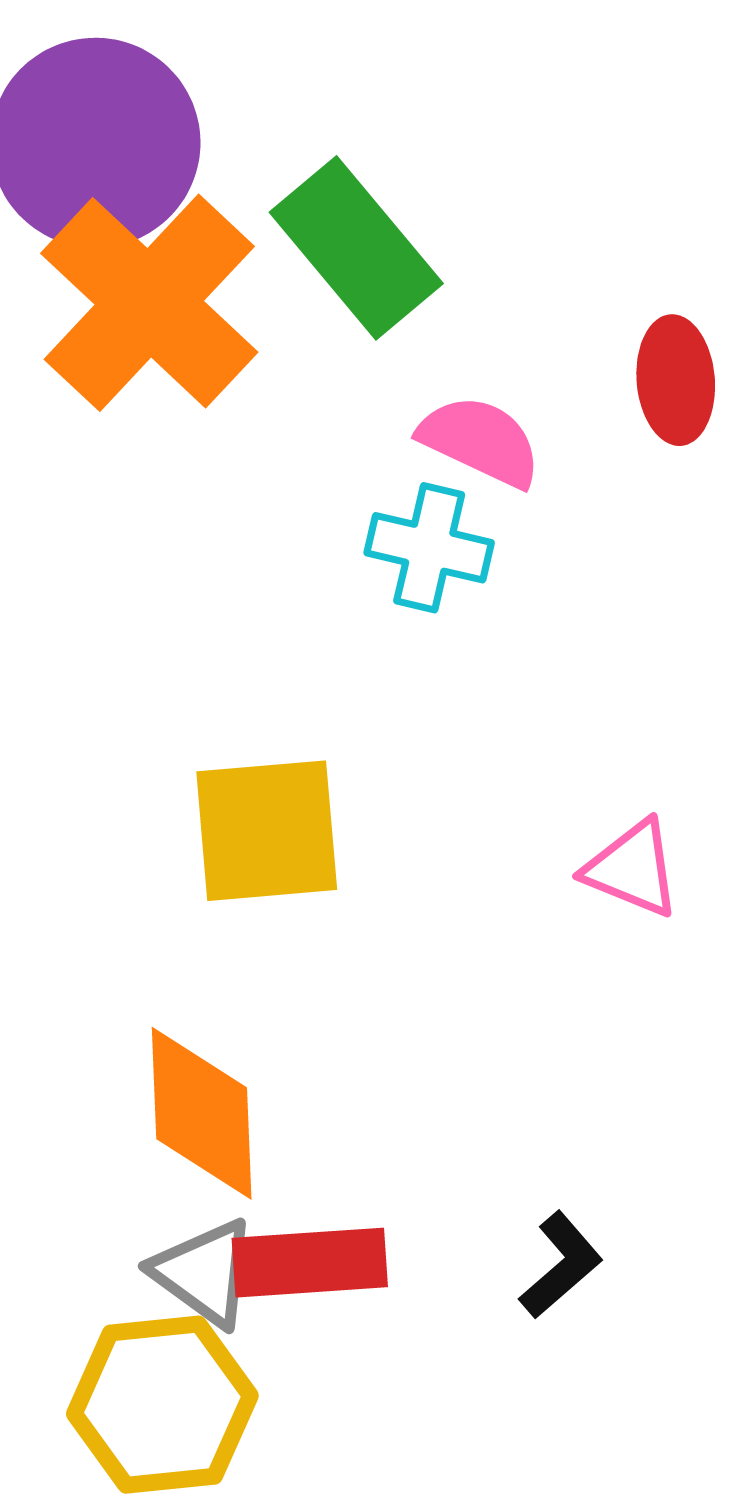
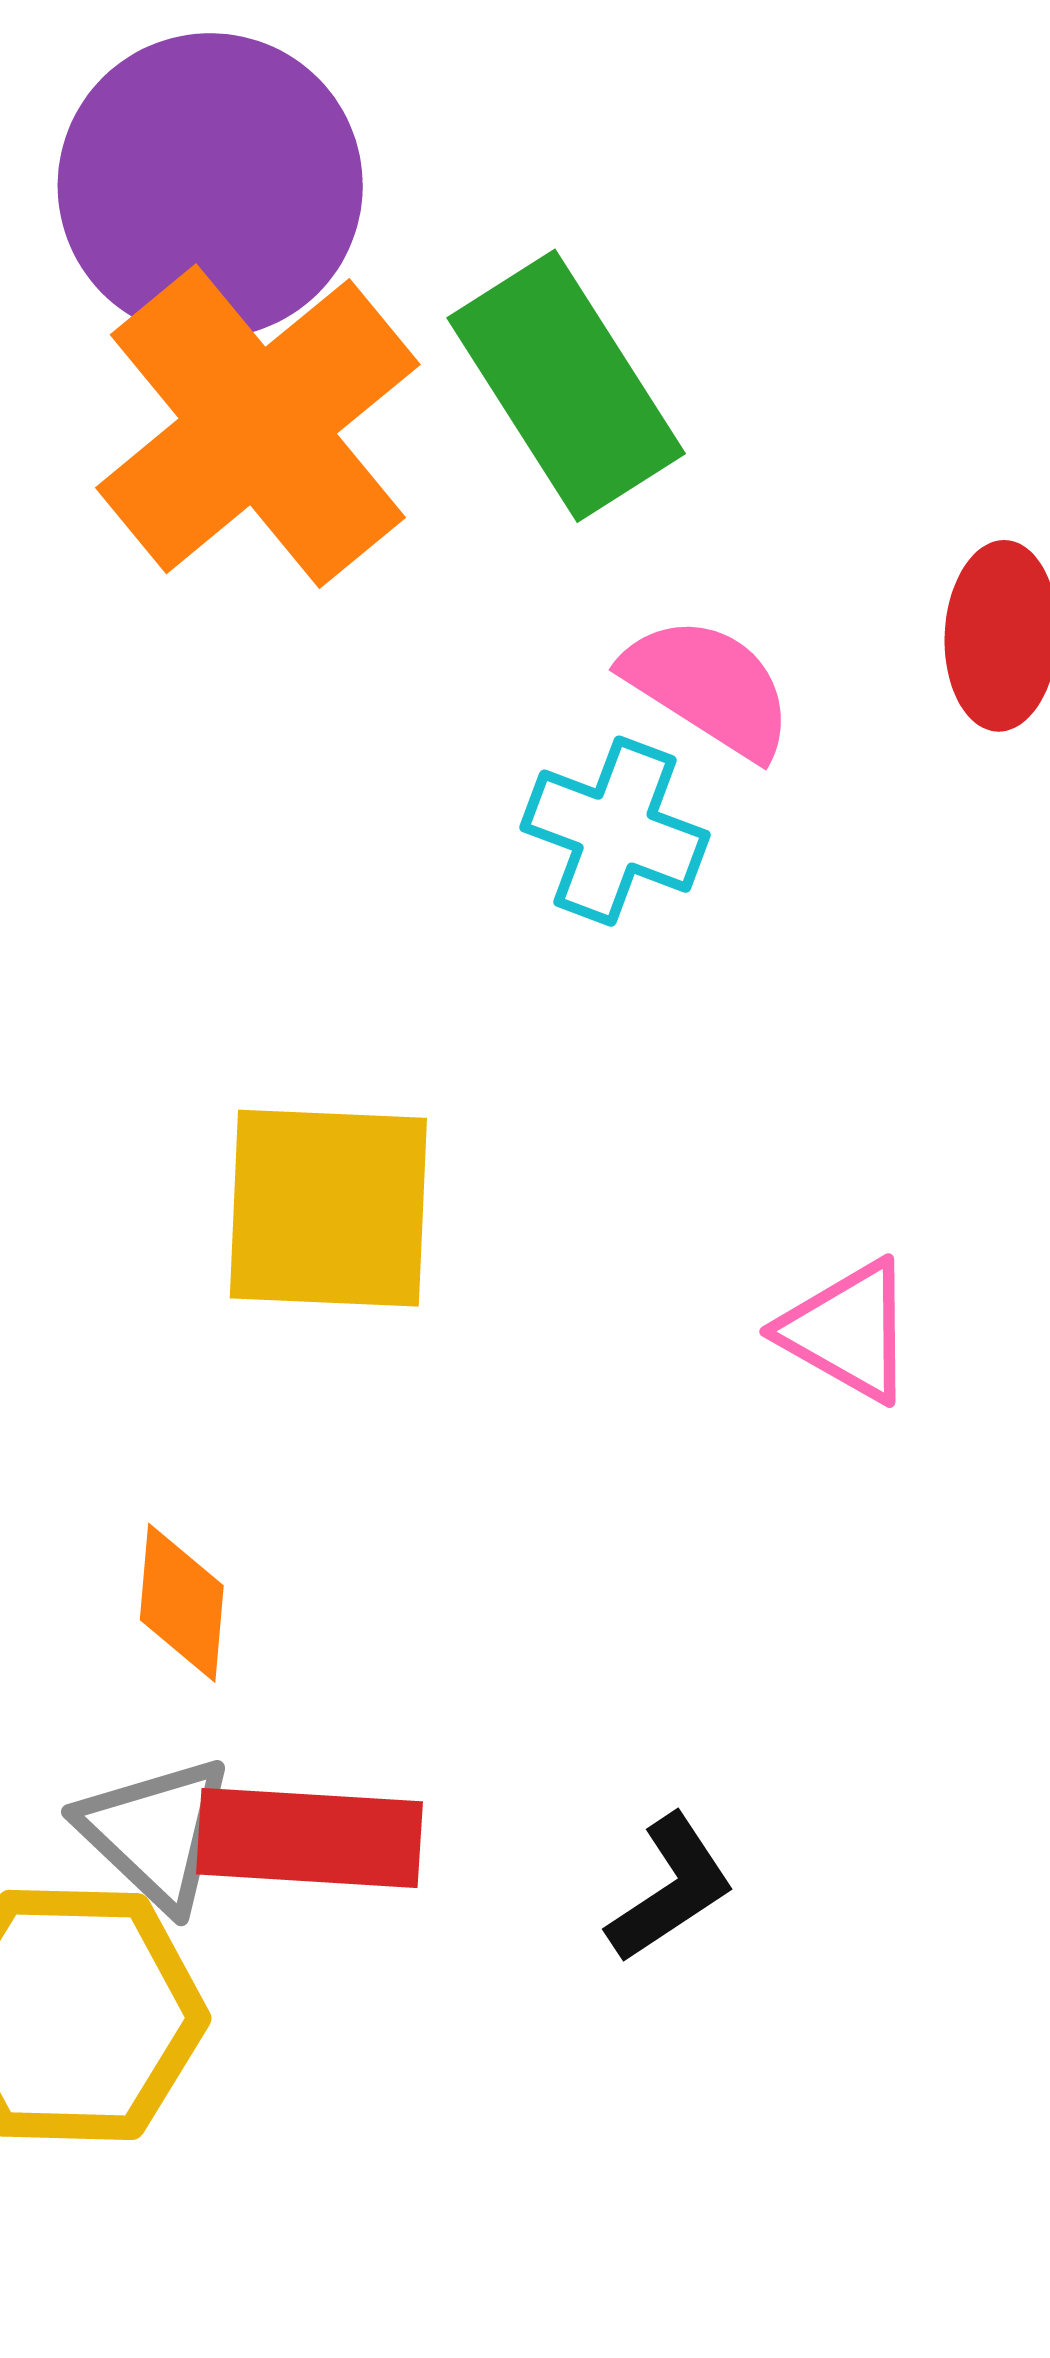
orange diamond: (202, 1113) -> (182, 1603), size x0.6

